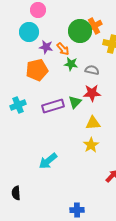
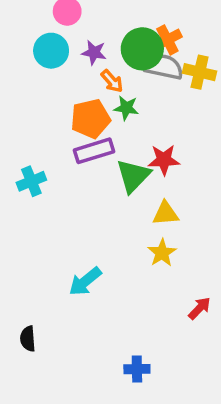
purple star: (46, 47) -> (94, 52), moved
orange pentagon: (37, 70) -> (90, 119), moved
gray semicircle: (92, 70) -> (164, 67), moved, size x1.5
green triangle: (75, 102) -> (133, 176), size x1.5
purple rectangle: (53, 106) -> (94, 151), moved

